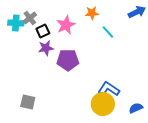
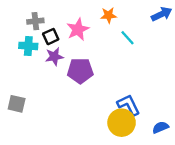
gray cross: (30, 18) -> (35, 21), turned 32
cyan cross: (16, 23) -> (28, 46), moved
blue L-shape: (109, 89) -> (129, 105), turned 30
gray square: (28, 102) -> (17, 104), moved

